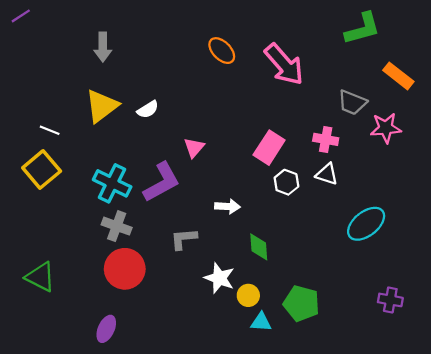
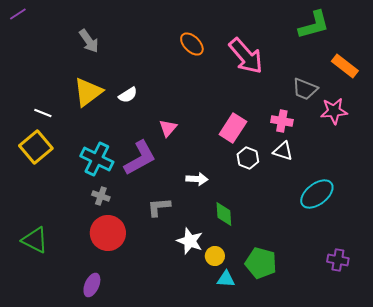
gray arrow: (103, 47) -> (89, 41), turned -35
gray cross: (117, 226) -> (101, 196), size x0.7

